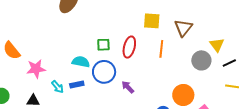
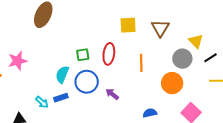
orange line: (161, 49) -> (141, 63), moved
cyan semicircle: (81, 62) -> (62, 74), turned -72
pink star: (36, 69) -> (18, 61), moved
orange circle: (183, 95) -> (172, 83), moved

